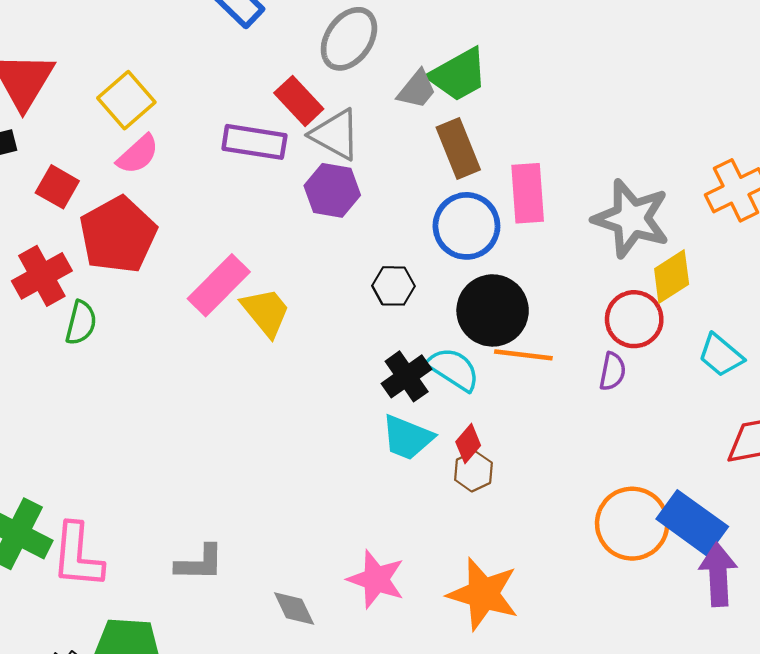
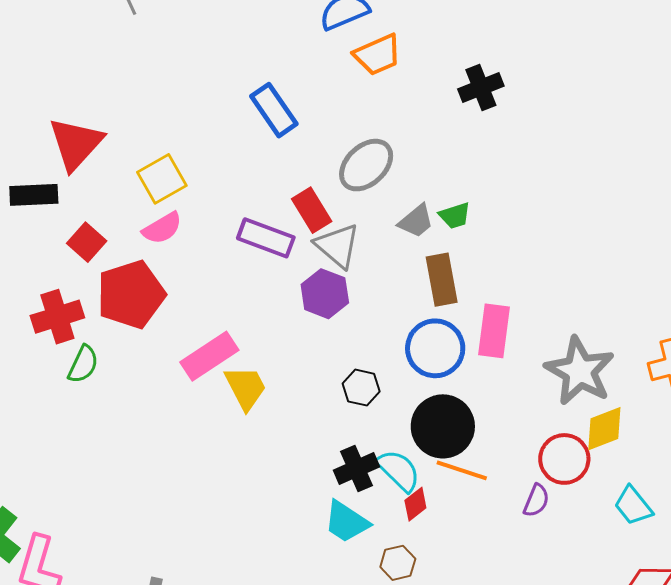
green trapezoid: (458, 75) -> (455, 216), size x0.6
red diamond: (468, 444) -> (415, 504), moved

